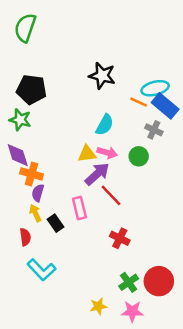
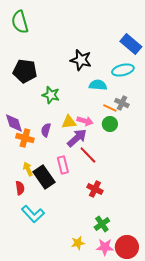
green semicircle: (25, 28) -> (20, 22), turned -35
orange line: (139, 102) -> (110, 108), moved
blue rectangle: (165, 106) -> (131, 44), moved
green star: (20, 120) -> (51, 95), moved
cyan semicircle: (105, 125) -> (98, 85), moved, turned -114
purple semicircle: (38, 193) -> (46, 130), moved
black rectangle: (55, 223) -> (44, 177), size x1.6
red circle: (159, 281) -> (127, 247), moved

